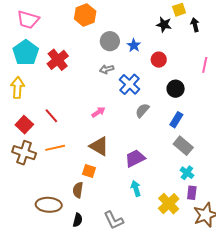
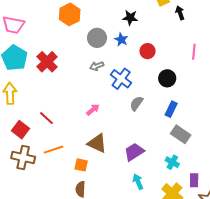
black star: (164, 25) -> (130, 18), moved
orange square: (89, 171) -> (81, 165), moved
cyan cross: (187, 173) -> (172, 162), moved

